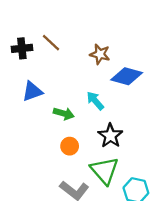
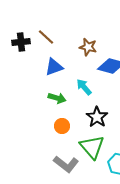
blue triangle: (32, 91) -> (54, 67), moved

